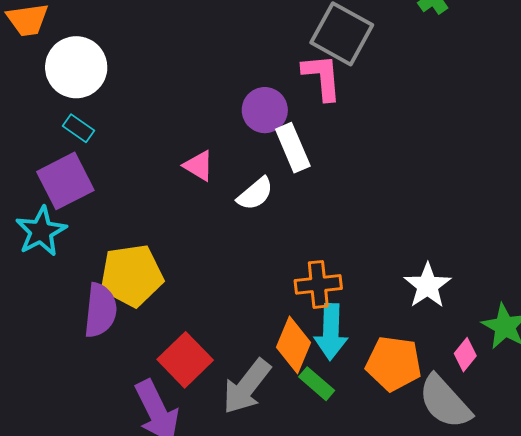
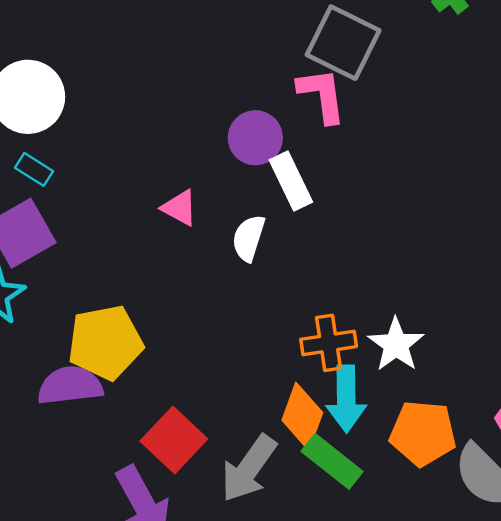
white semicircle: (255, 194) -> (249, 238), turned 150
white star: (427, 286) -> (396, 345), moved
purple semicircle: (100, 310) -> (70, 386), turned -100
green rectangle: (317, 384) -> (332, 461), size x1.4

